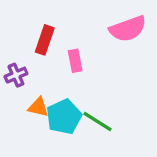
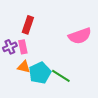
pink semicircle: (128, 29) -> (80, 36), moved
pink rectangle: (75, 61) -> (23, 47), moved

